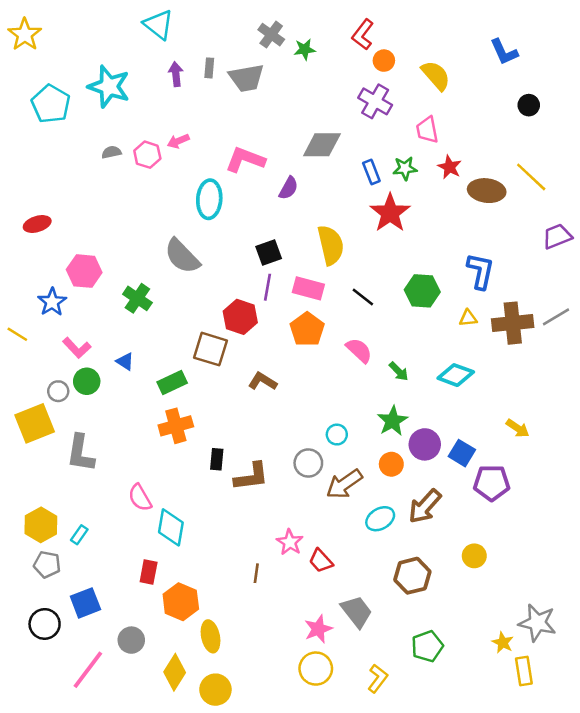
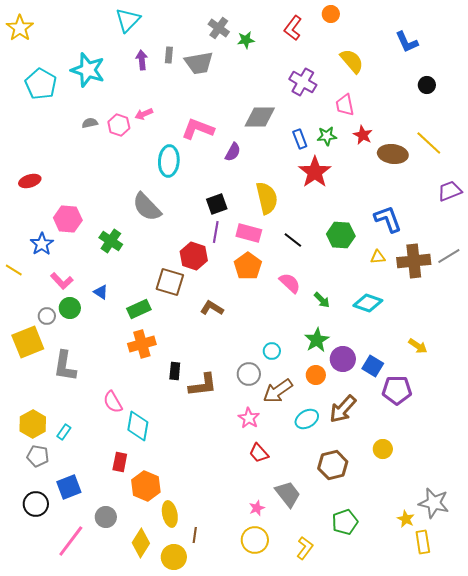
cyan triangle: (159, 25) -> (128, 20), turned 36
orange circle: (384, 61) -> (331, 14), moved
blue L-shape: (480, 271) -> (388, 219), turned -32
pink star: (290, 542) -> (249, 418), moved
brown line: (256, 573) -> (195, 535), moved
pink star: (318, 629) -> (257, 508), size x0.7

